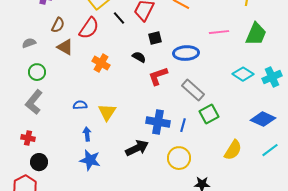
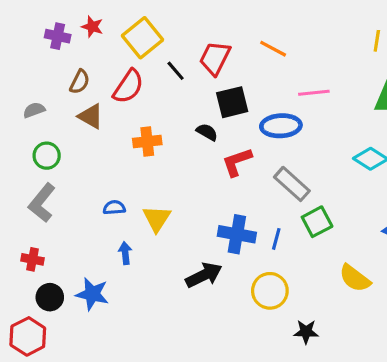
pink line: (219, 32) -> (314, 93), moved
black square: (155, 38) -> (232, 102), size x1.5
orange cross: (101, 63) -> (147, 141), turned -36
yellow semicircle: (233, 150) -> (355, 278), turned 95
blue star: (90, 160) -> (92, 294), moved

